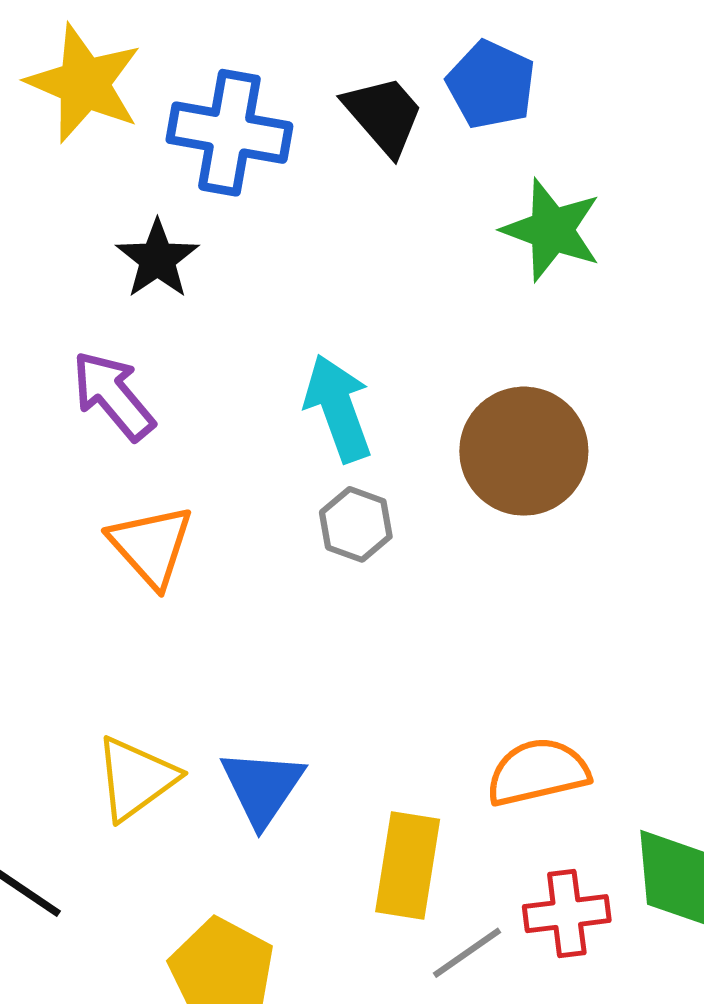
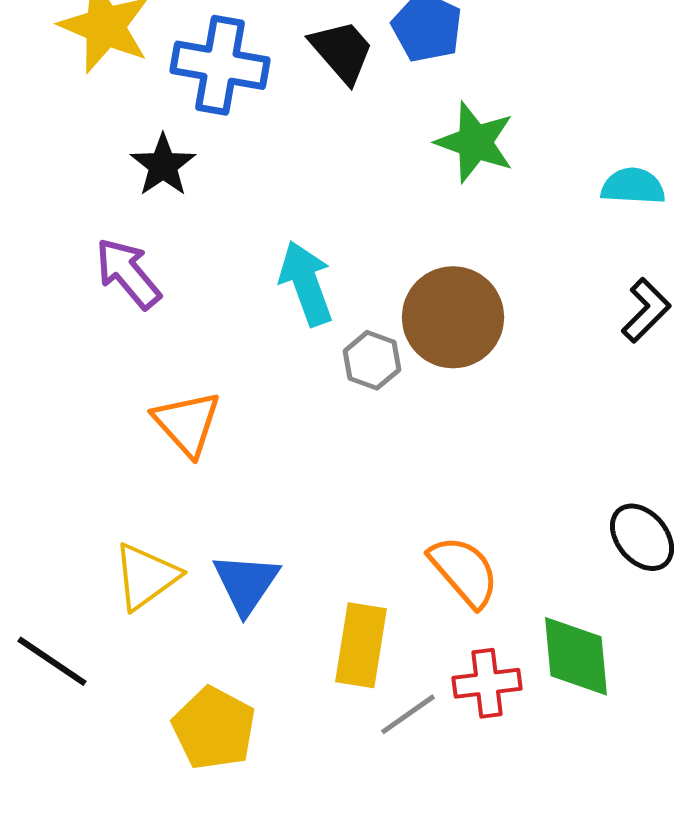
gray hexagon: (356, 524) -> (372, 360), moved
orange triangle: (151, 546) -> (187, 423), moved
orange semicircle: (538, 772) -> (464, 571), turned 62

